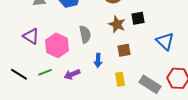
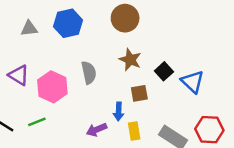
black square: (138, 18) -> (164, 71), moved, turned -32
blue arrow: (98, 60) -> (119, 111), moved
purple arrow: (72, 74) -> (97, 130), moved

